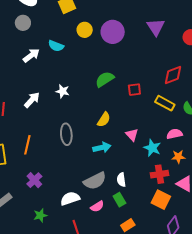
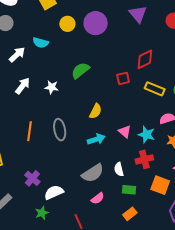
red diamond: (173, 75) -> (145, 59), moved
green semicircle: (105, 79) -> (80, 70), moved
white arrow: (32, 100) -> (23, 86), moved
pink triangle: (132, 135) -> (125, 132), moved
orange line: (27, 145) -> (30, 131), moved
red cross: (160, 174) -> (144, 159), moved
white semicircle: (70, 198) -> (54, 192), moved
green rectangle: (119, 200) -> (129, 190), moved, turned -48

